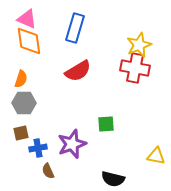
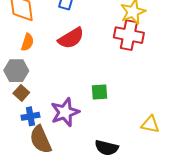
orange semicircle: (21, 79) -> (27, 42), moved
brown square: (21, 133) -> (21, 93), moved, turned -35
brown semicircle: (48, 171) -> (41, 140), size x1.8

